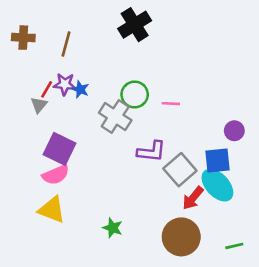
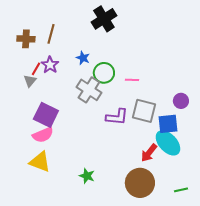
brown cross: (23, 38) -> (26, 39), moved
purple star: (65, 84) -> (50, 65), turned 30
blue star: (80, 89) -> (83, 58), moved
gray square: (180, 170) -> (144, 111), moved, turned -35

